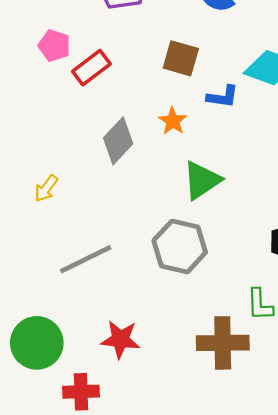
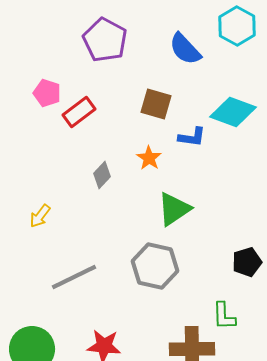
gray diamond: (118, 141) -> (102, 175), size x0.7

